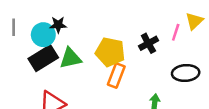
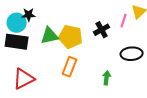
black rectangle: (43, 58) -> (17, 42), turned 40
green triangle: (71, 58) -> (50, 36), moved
orange rectangle: (116, 75) -> (70, 67), moved

